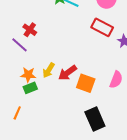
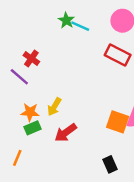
red arrow: (67, 73) -> (66, 133), moved
orange square: (86, 83) -> (118, 122), moved
black rectangle: (95, 119) -> (110, 164), size x0.6

